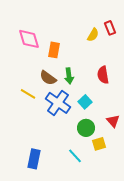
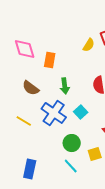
brown semicircle: (48, 78) -> (31, 88), moved
yellow line: (28, 94) -> (24, 121), moved
green circle: (86, 128) -> (72, 143), moved

